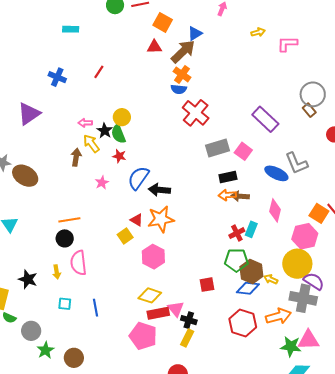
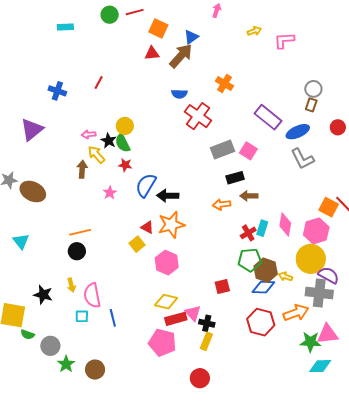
cyan rectangle: (71, 29) -> (65, 27), moved
orange cross: (182, 74) -> (225, 84), moved
gray circle: (313, 94) -> (313, 89), size x0.7
brown rectangle: (309, 110) -> (311, 105), turned 64
blue ellipse: (276, 173) -> (298, 132), moved, turned -45
orange arrow: (227, 195) -> (222, 204), moved
pink diamond: (275, 210) -> (285, 224), moved
pink semicircle: (79, 263) -> (92, 295), moved

